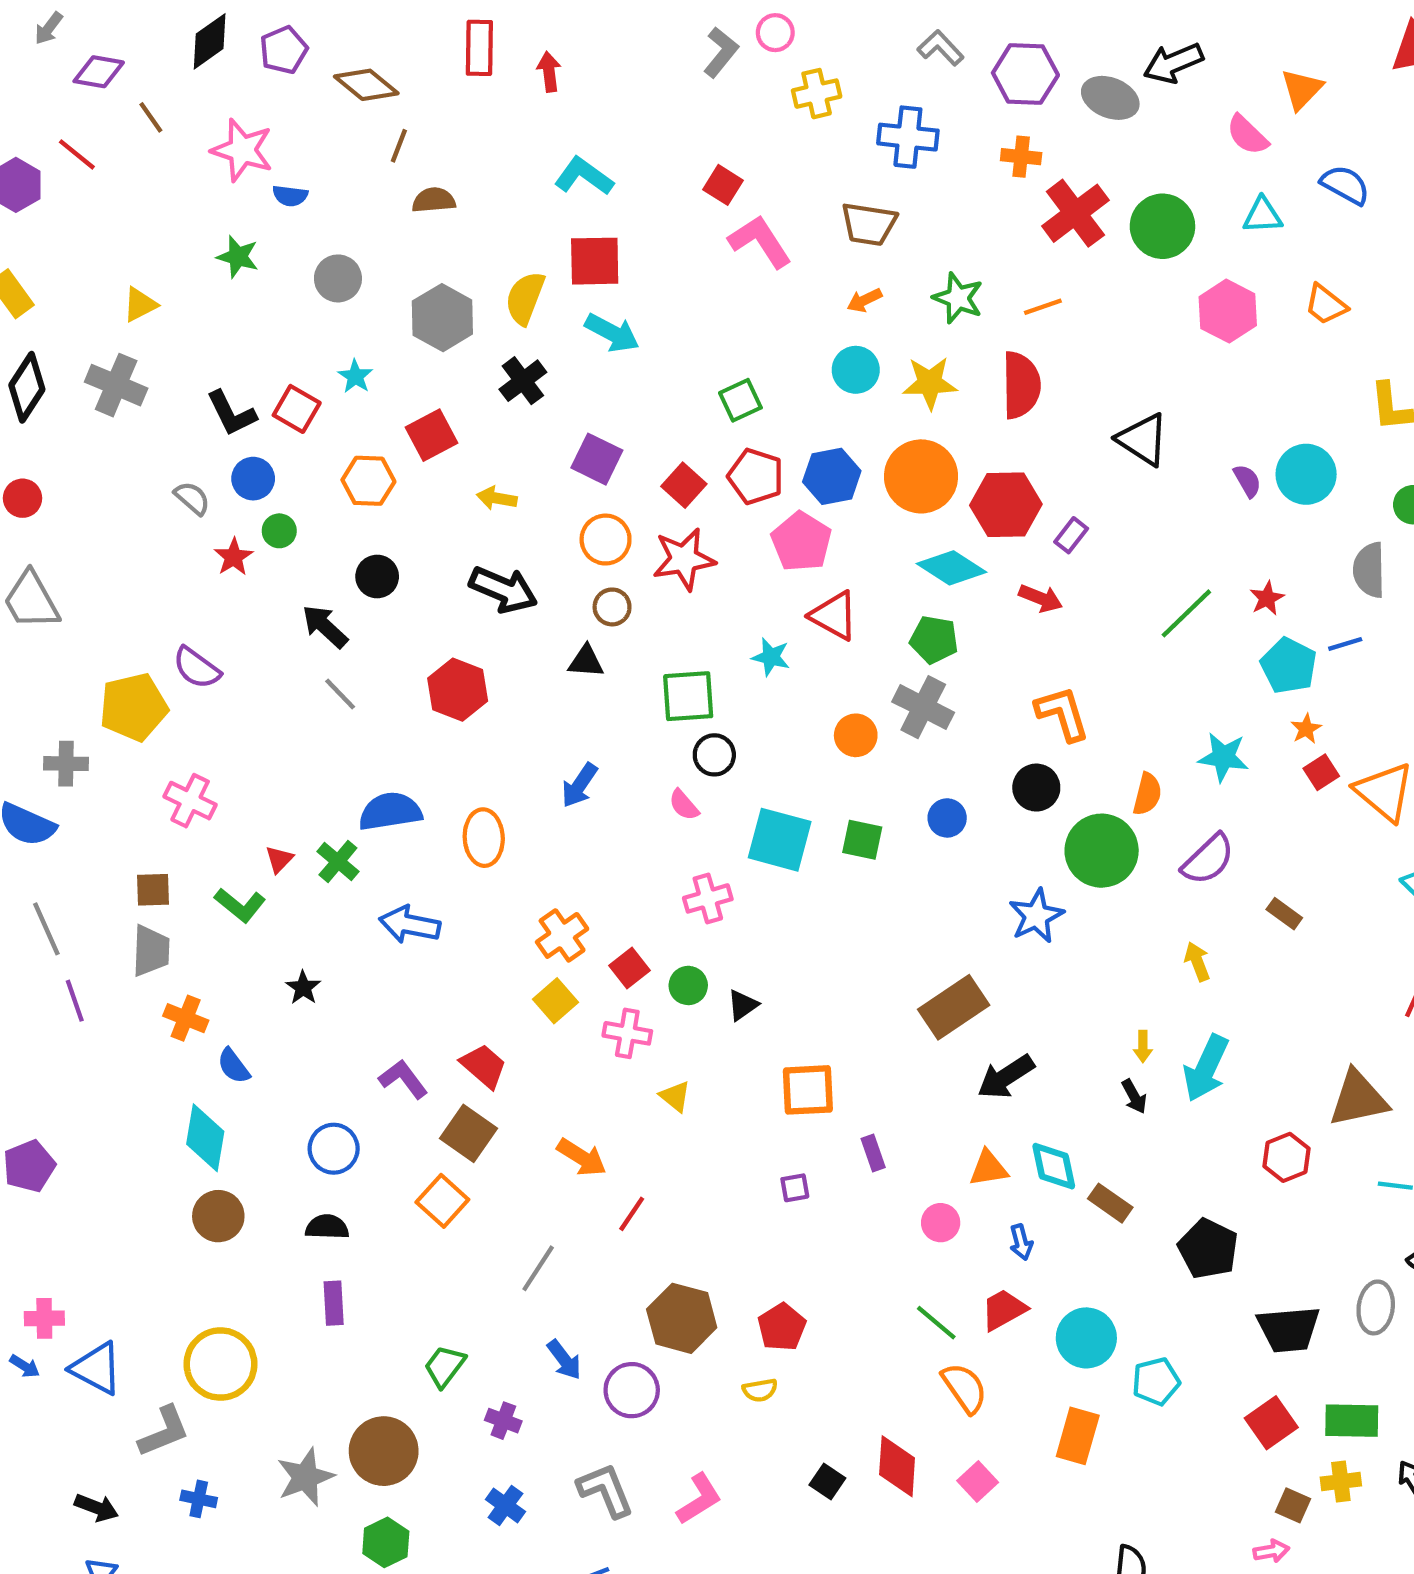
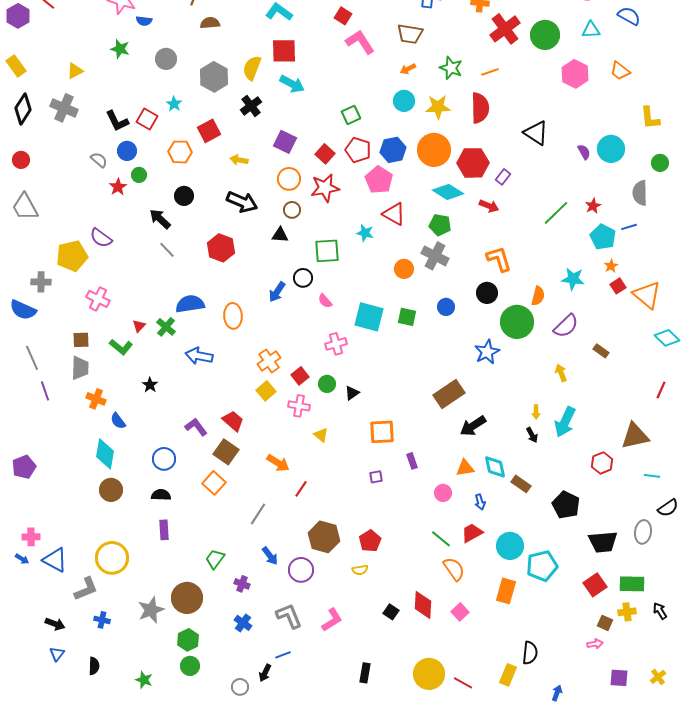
black circle: (714, 755) -> (303, 278), moved
cyan pentagon: (1156, 1381) -> (542, 566), size x1.4

